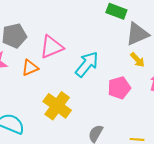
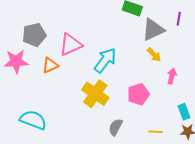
pink pentagon: (119, 88) -> (138, 94), moved
yellow cross: (57, 106) -> (95, 94), moved

